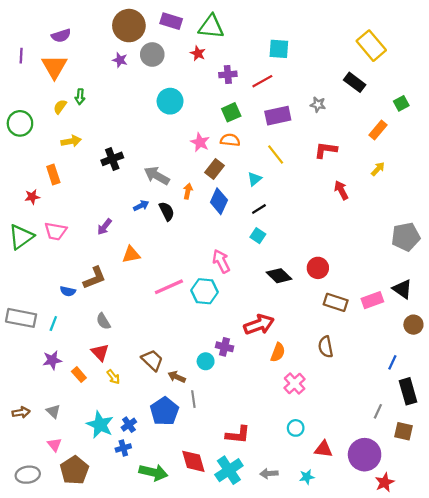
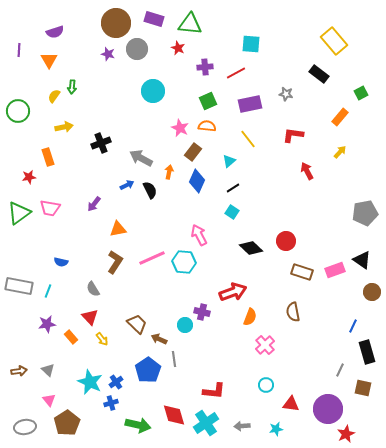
orange triangle: (54, 67) -> (49, 60), size x0.7
brown L-shape: (94, 278) -> (115, 262), moved, turned -35

